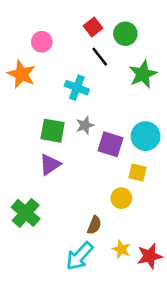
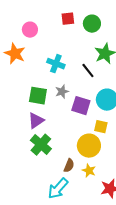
red square: (93, 27) -> (68, 19), turned 32
black line: (100, 57) -> (88, 71), moved
yellow circle: (121, 198) -> (89, 146), size x1.5
green cross: (26, 213) -> (41, 145), moved
yellow star: (121, 249) -> (89, 171), moved

